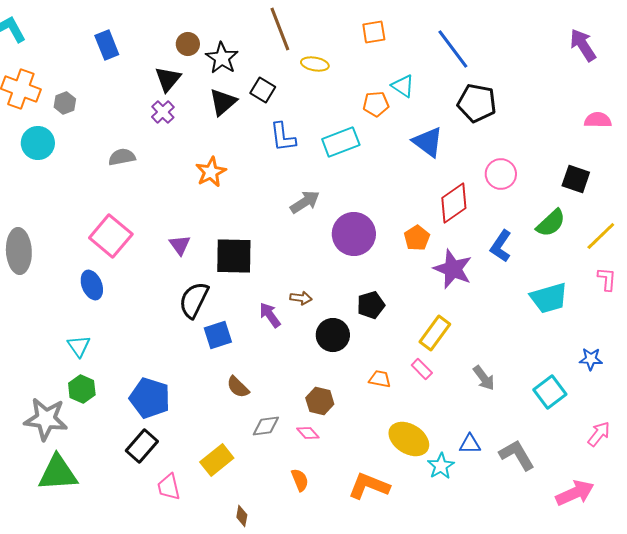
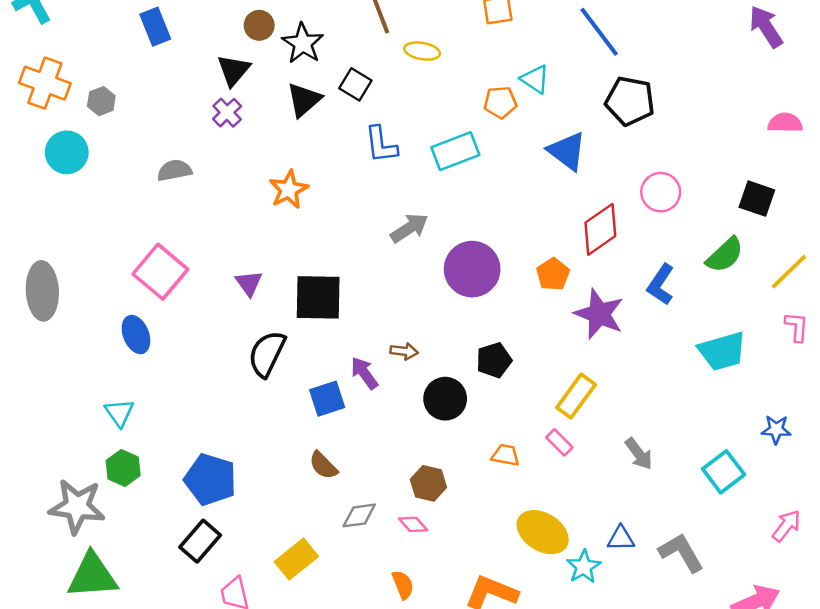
blue square: (218, 335) -> (327, 399), moved

